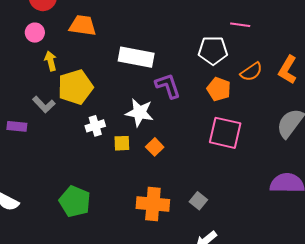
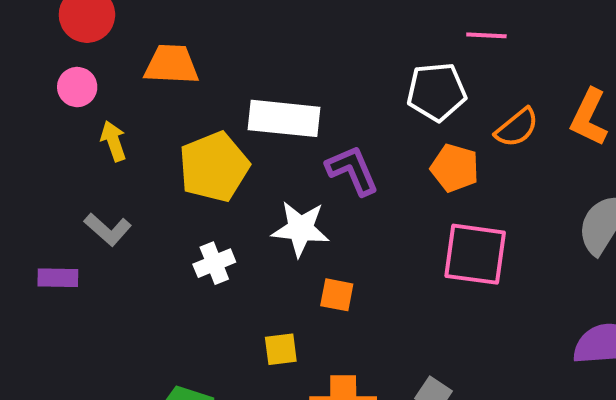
yellow pentagon: (75, 87) -> (214, 167), moved
yellow square: (122, 143) -> (281, 349), moved
orange square: (155, 147) -> (337, 295), turned -30

